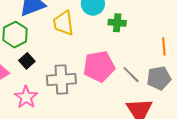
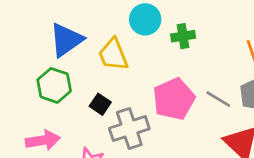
black square: (27, 61) -> (100, 104), moved

